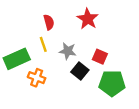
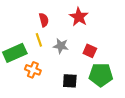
black square: (80, 71) -> (70, 81), moved, turned -35

